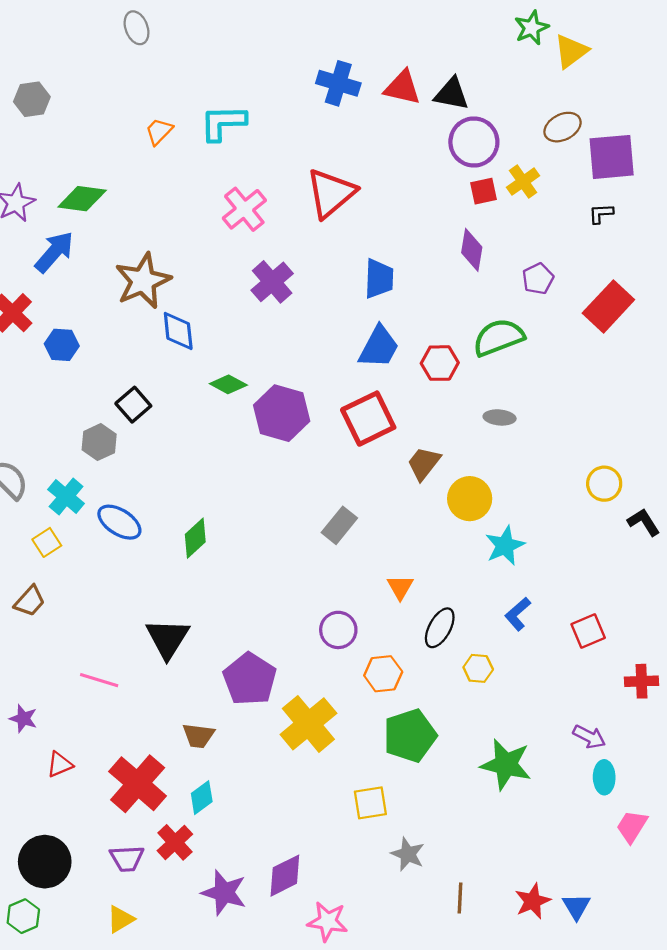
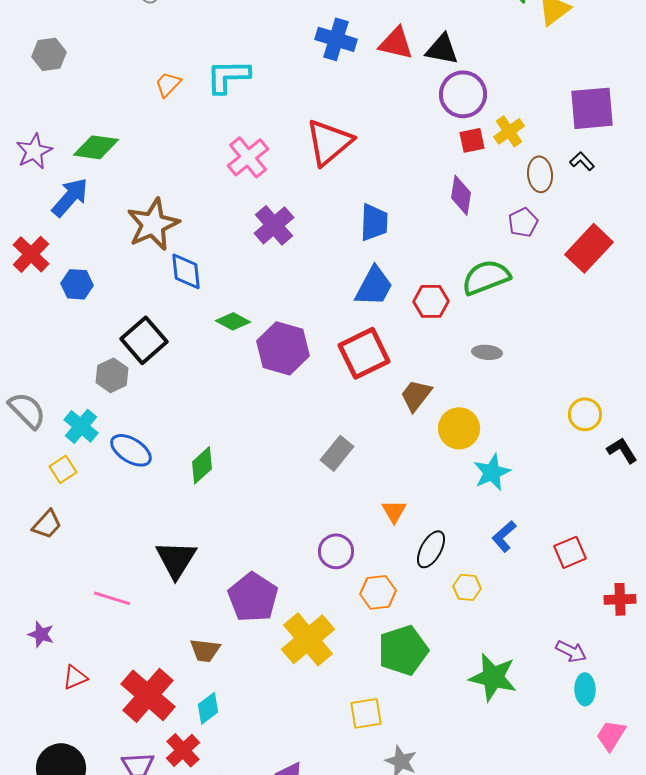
brown ellipse: (563, 127) -> (540, 174), moved, turned -68
black L-shape: (601, 214) -> (582, 161), turned 50
black square: (133, 405) -> (144, 340), size x1.4

